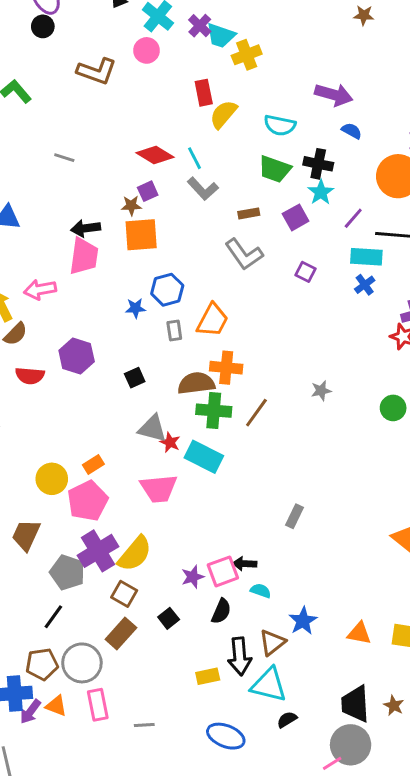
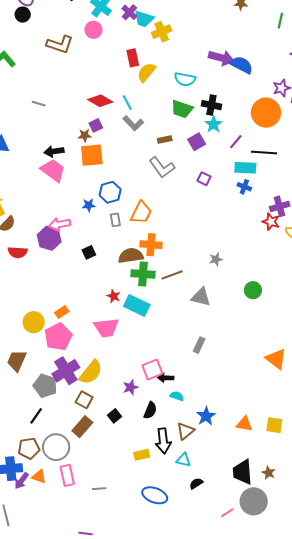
blue semicircle: (352, 131) -> (242, 65), moved, size x1.6
pink trapezoid: (84, 256) -> (53, 170), turned -60
blue cross: (365, 285) -> (244, 187), turned -32
pink arrow: (40, 290) -> (60, 224), moved
green circle: (393, 408) -> (253, 290), moved
brown line: (256, 413) -> (172, 275), turned 35
gray triangle: (152, 429) -> (201, 297), moved
pink square: (223, 571) -> (152, 369), moved
cyan triangle: (269, 685) -> (183, 460), size x0.6
gray circle: (351, 745) -> (254, 501), moved

